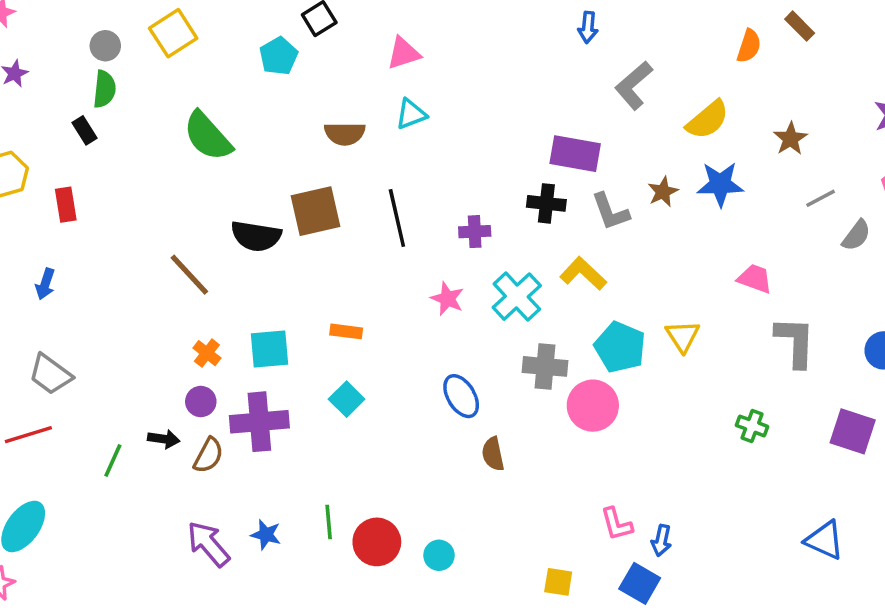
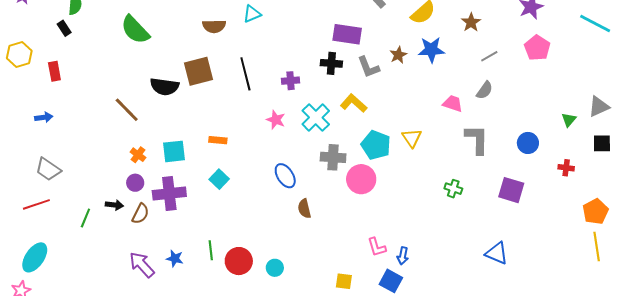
gray semicircle: (856, 235) -> (485, 90), moved
blue arrow: (45, 284) -> (44, 117), turned -114

